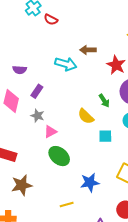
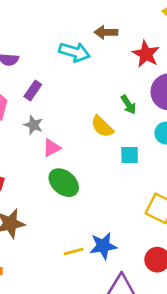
blue star: (90, 182) -> (103, 246), moved

